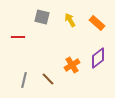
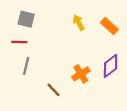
gray square: (42, 17) -> (26, 19), moved
gray line: (24, 80) -> (26, 66), moved

